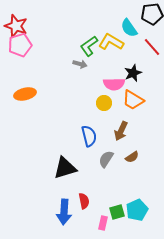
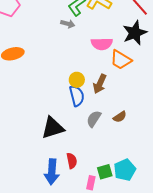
black star: (133, 73) -> (135, 33), moved, size x1.4
yellow circle: (104, 103) -> (77, 80), moved
brown arrow: (121, 131) -> (100, 84), moved

